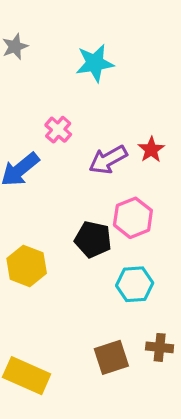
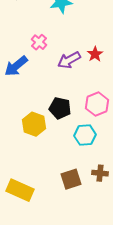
pink hexagon: (133, 218) -> (97, 104), moved
yellow hexagon: (27, 266) -> (34, 124), moved

